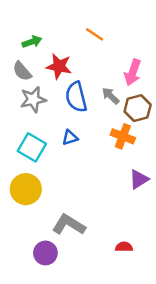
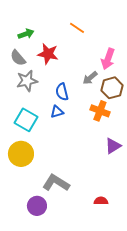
gray arrow: (111, 96) -> (90, 78), turned -84
blue semicircle: (76, 97) -> (62, 92), moved, size x0.7

